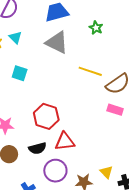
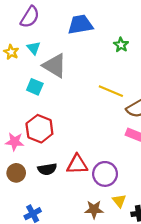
gray triangle: (57, 43) -> (55, 66), moved
red hexagon: (46, 116) -> (39, 129), moved
purple circle: (55, 171) -> (105, 174), moved

